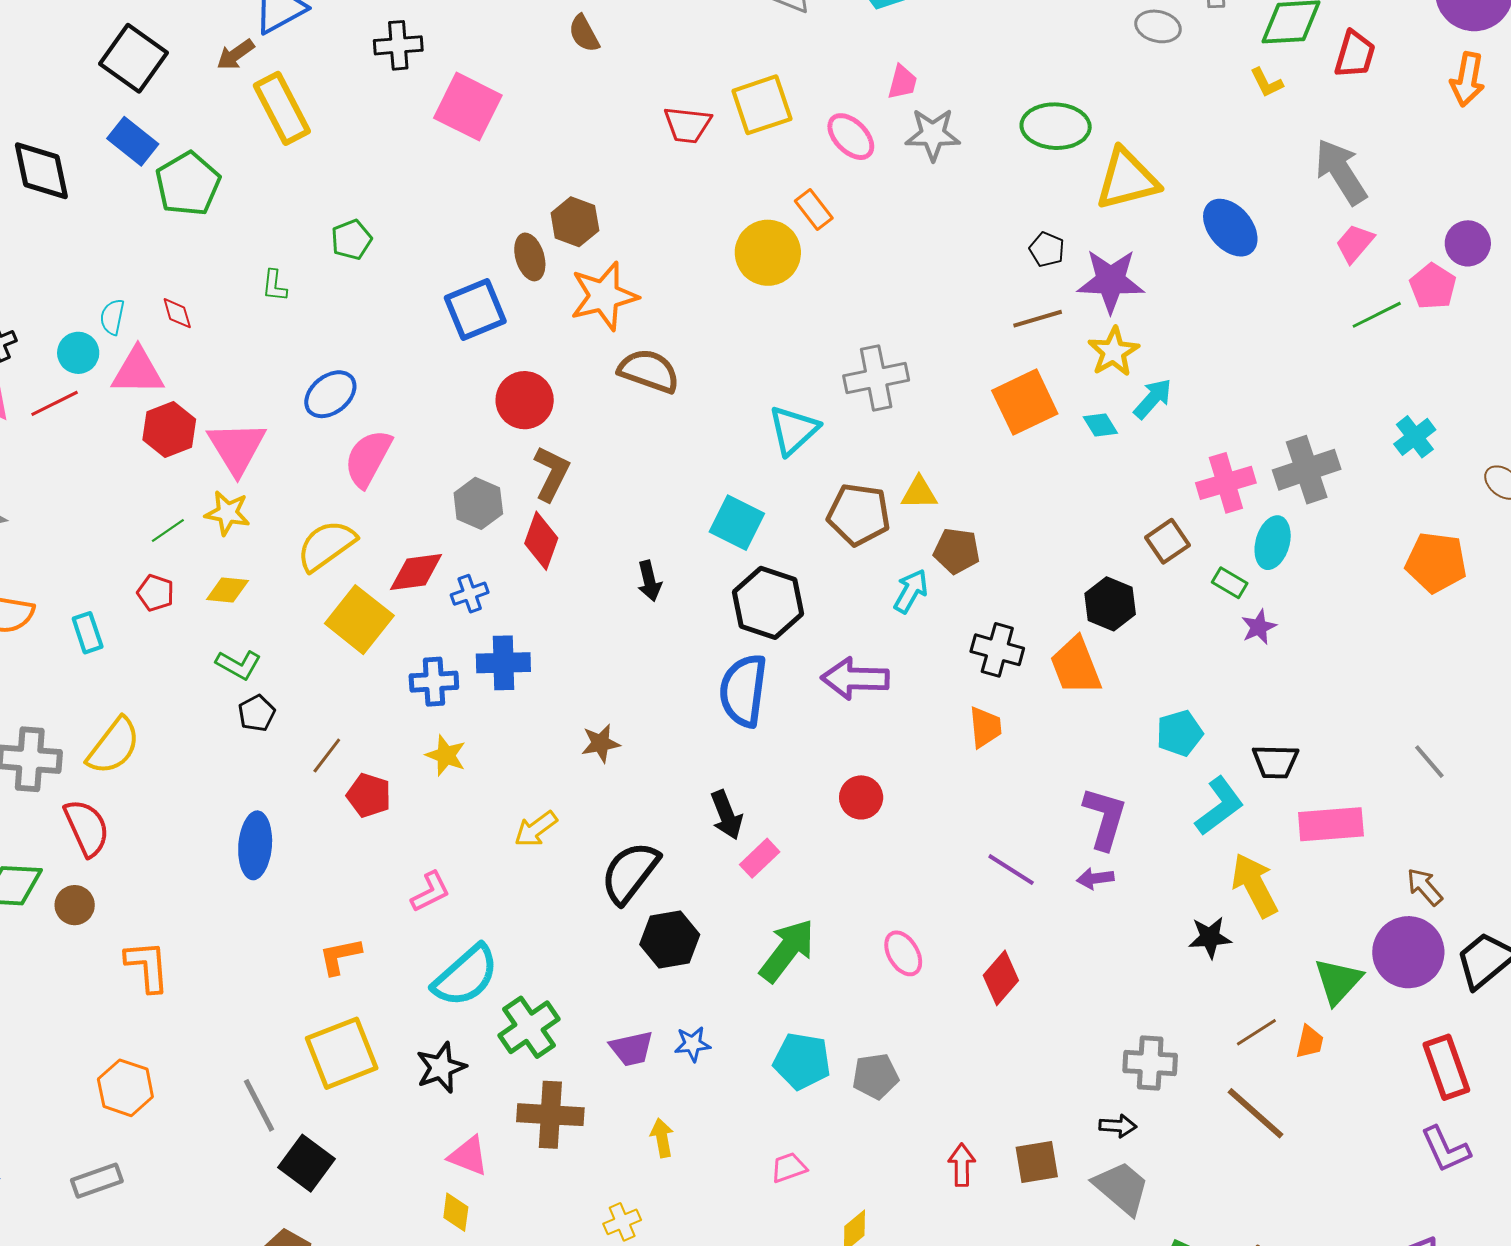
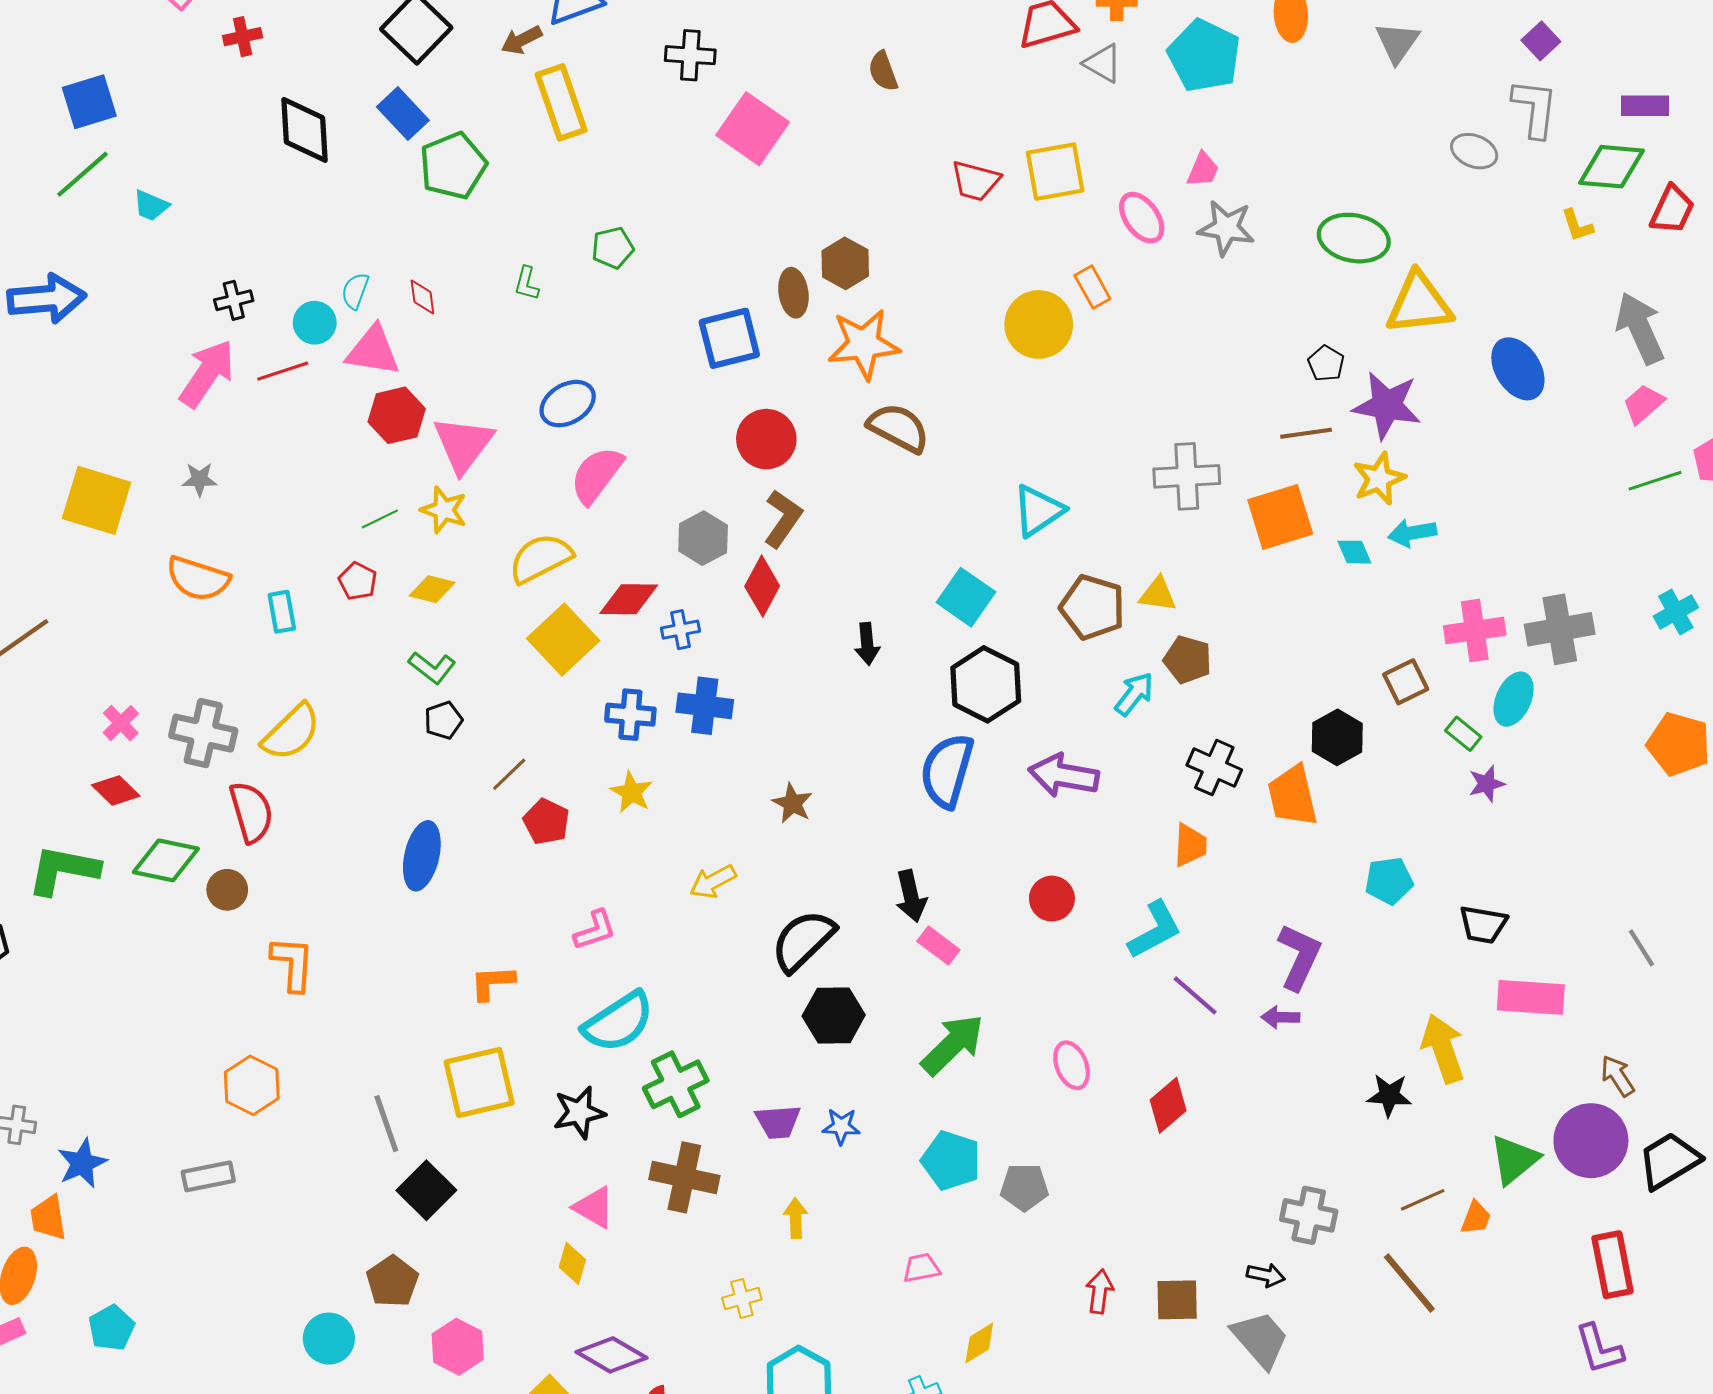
gray cross: (876, 378) -> (1187, 476), moved
cyan arrow: (1153, 399) -> (1412, 533), turned -150
brown star: (601, 743) -> (792, 803), turned 30
cyan L-shape: (1219, 806) -> (1155, 930), moved
pink rectangle: (760, 858) -> (938, 946), turned 72

